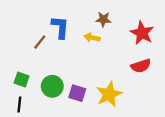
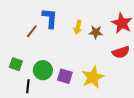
brown star: (103, 19) -> (96, 32), moved
yellow arrow: (92, 37) -> (78, 27), turned -88
black line: (19, 104) -> (28, 86), moved

